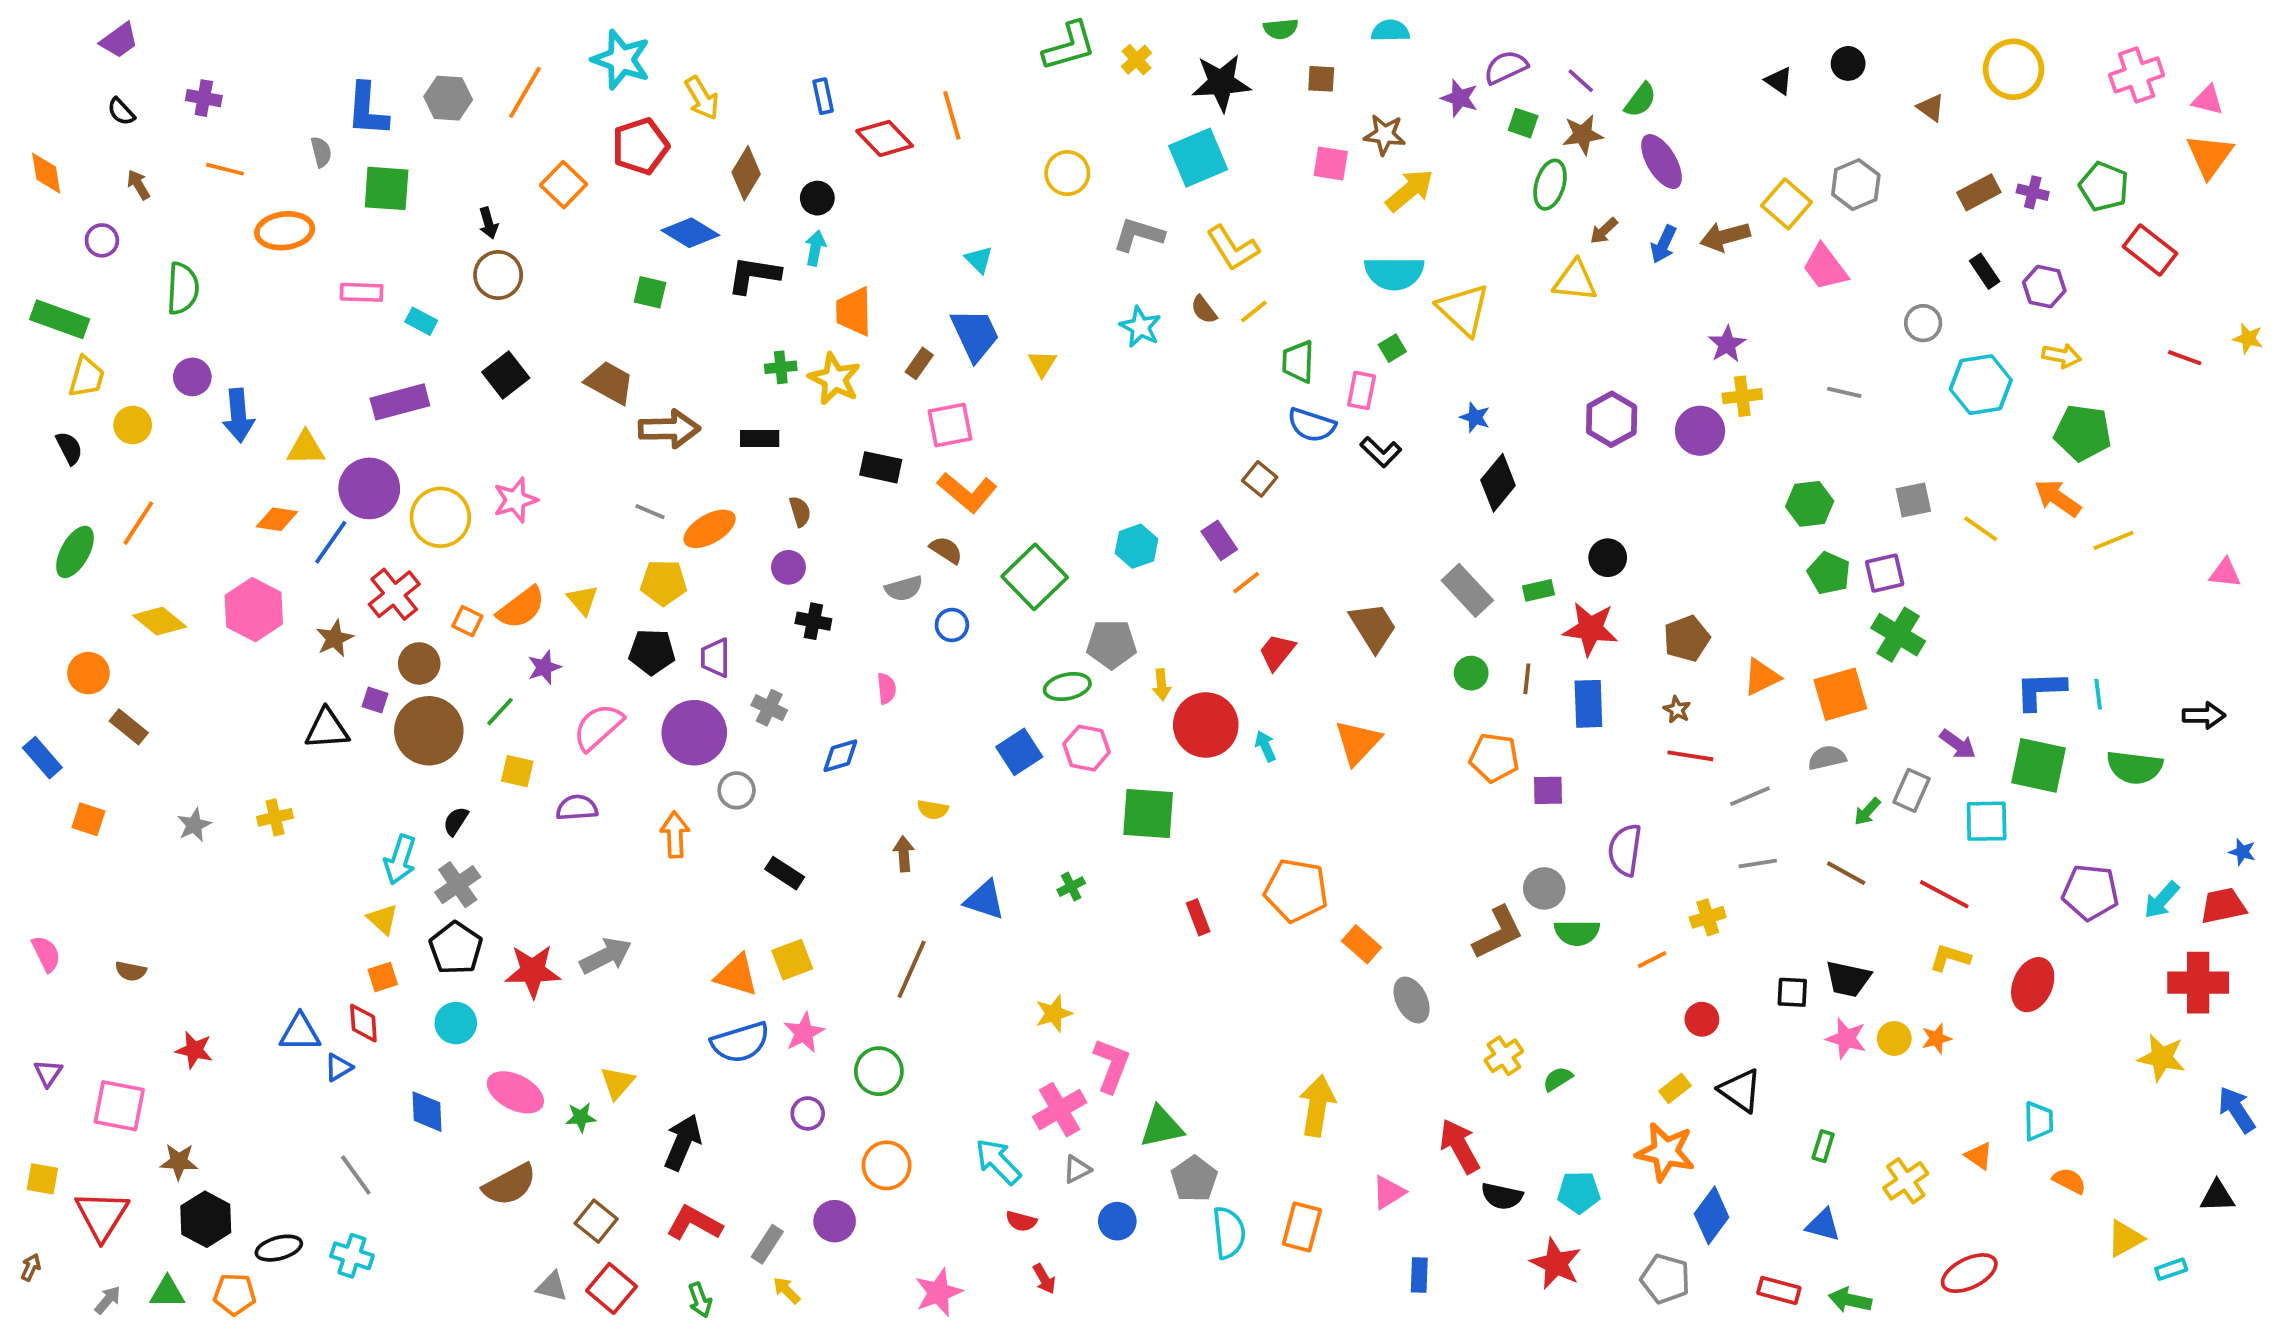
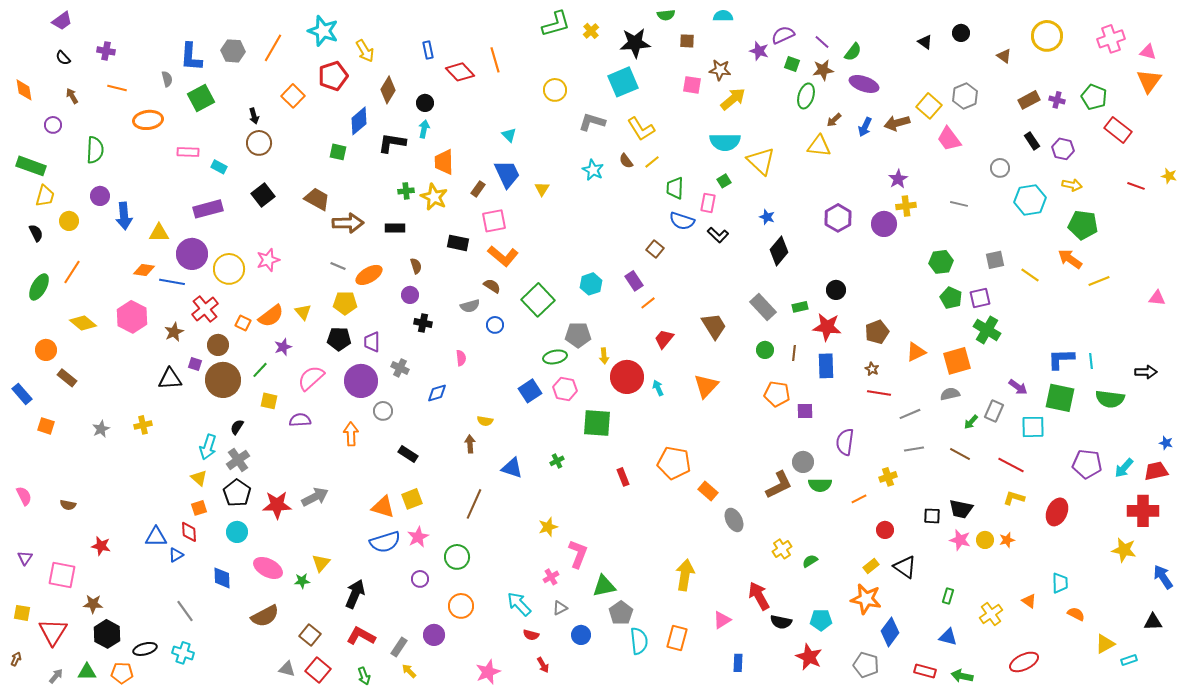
purple ellipse: (1662, 162) -> (864, 84), turned -40
green square: (387, 188) -> (201, 98), turned -32
blue diamond: (690, 233) -> (359, 121), turned -72
blue line: (331, 542) -> (172, 282), turned 65
pink cross: (1060, 1110) -> (551, 577), size x0.6

